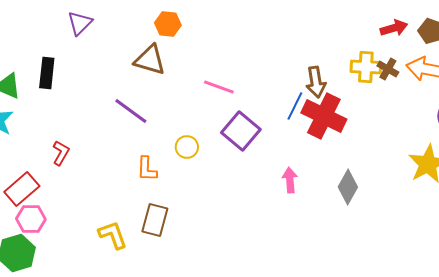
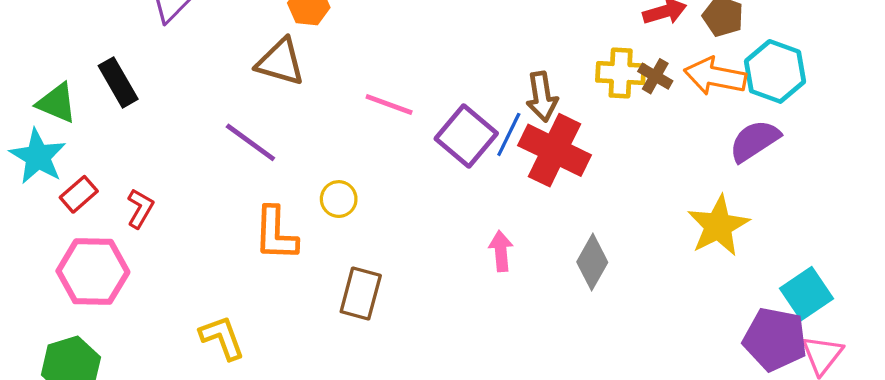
black rectangle: (47, 73) -> (118, 82), turned -36
purple square: (241, 131) -> (466, 136), moved
orange L-shape: (147, 169) -> (276, 234), size x1.4
red rectangle: (22, 189) -> (79, 194), moved, size x0.7
pink hexagon: (31, 219) -> (93, 271), moved, size x1.5
brown rectangle: (155, 220) -> (361, 294), moved

